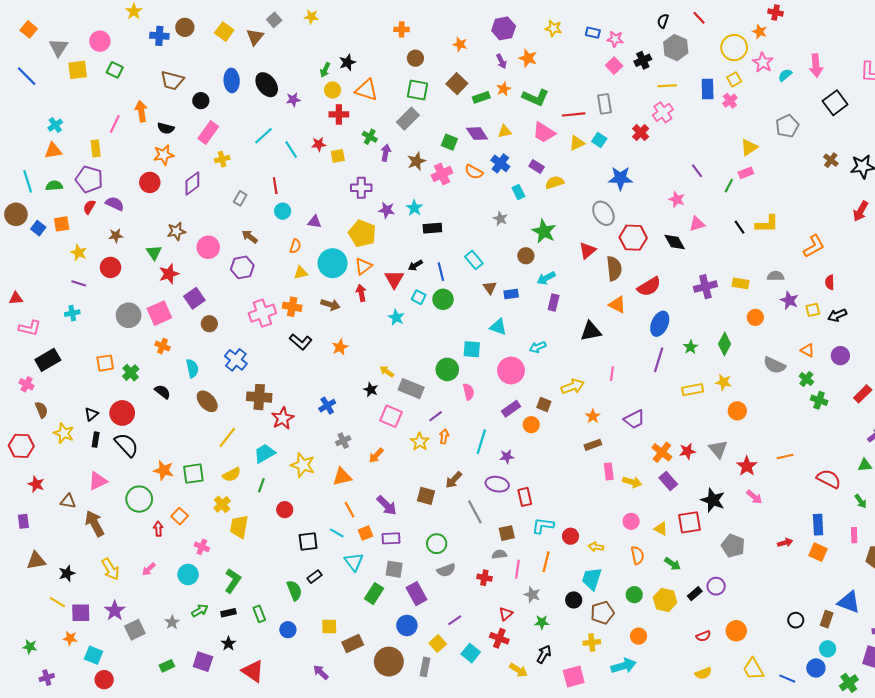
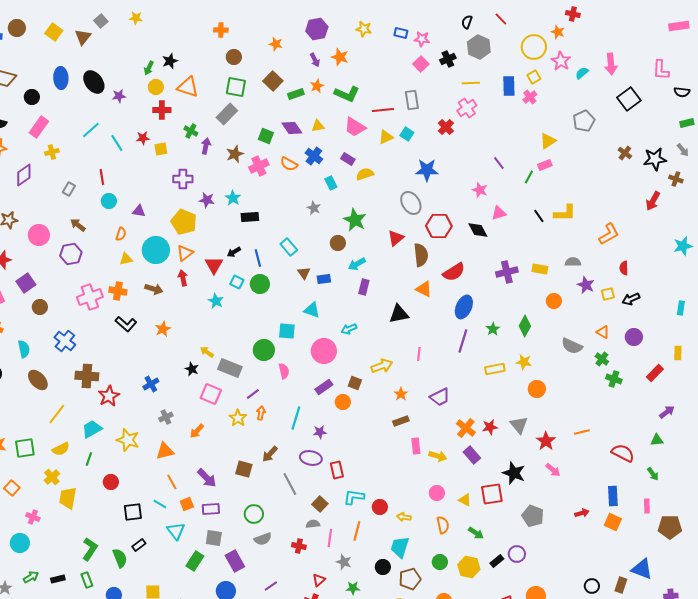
brown square: (507, 533) -> (320, 504), turned -35
green L-shape: (233, 581) -> (90, 549), moved

